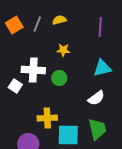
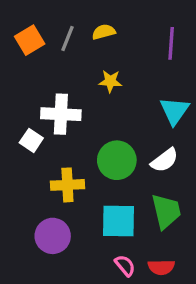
cyan triangle: (102, 68) -> (174, 111), turned -42
green circle: (59, 78) -> (117, 160), moved, size x1.5
yellow cross: (47, 118) -> (67, 185), moved

